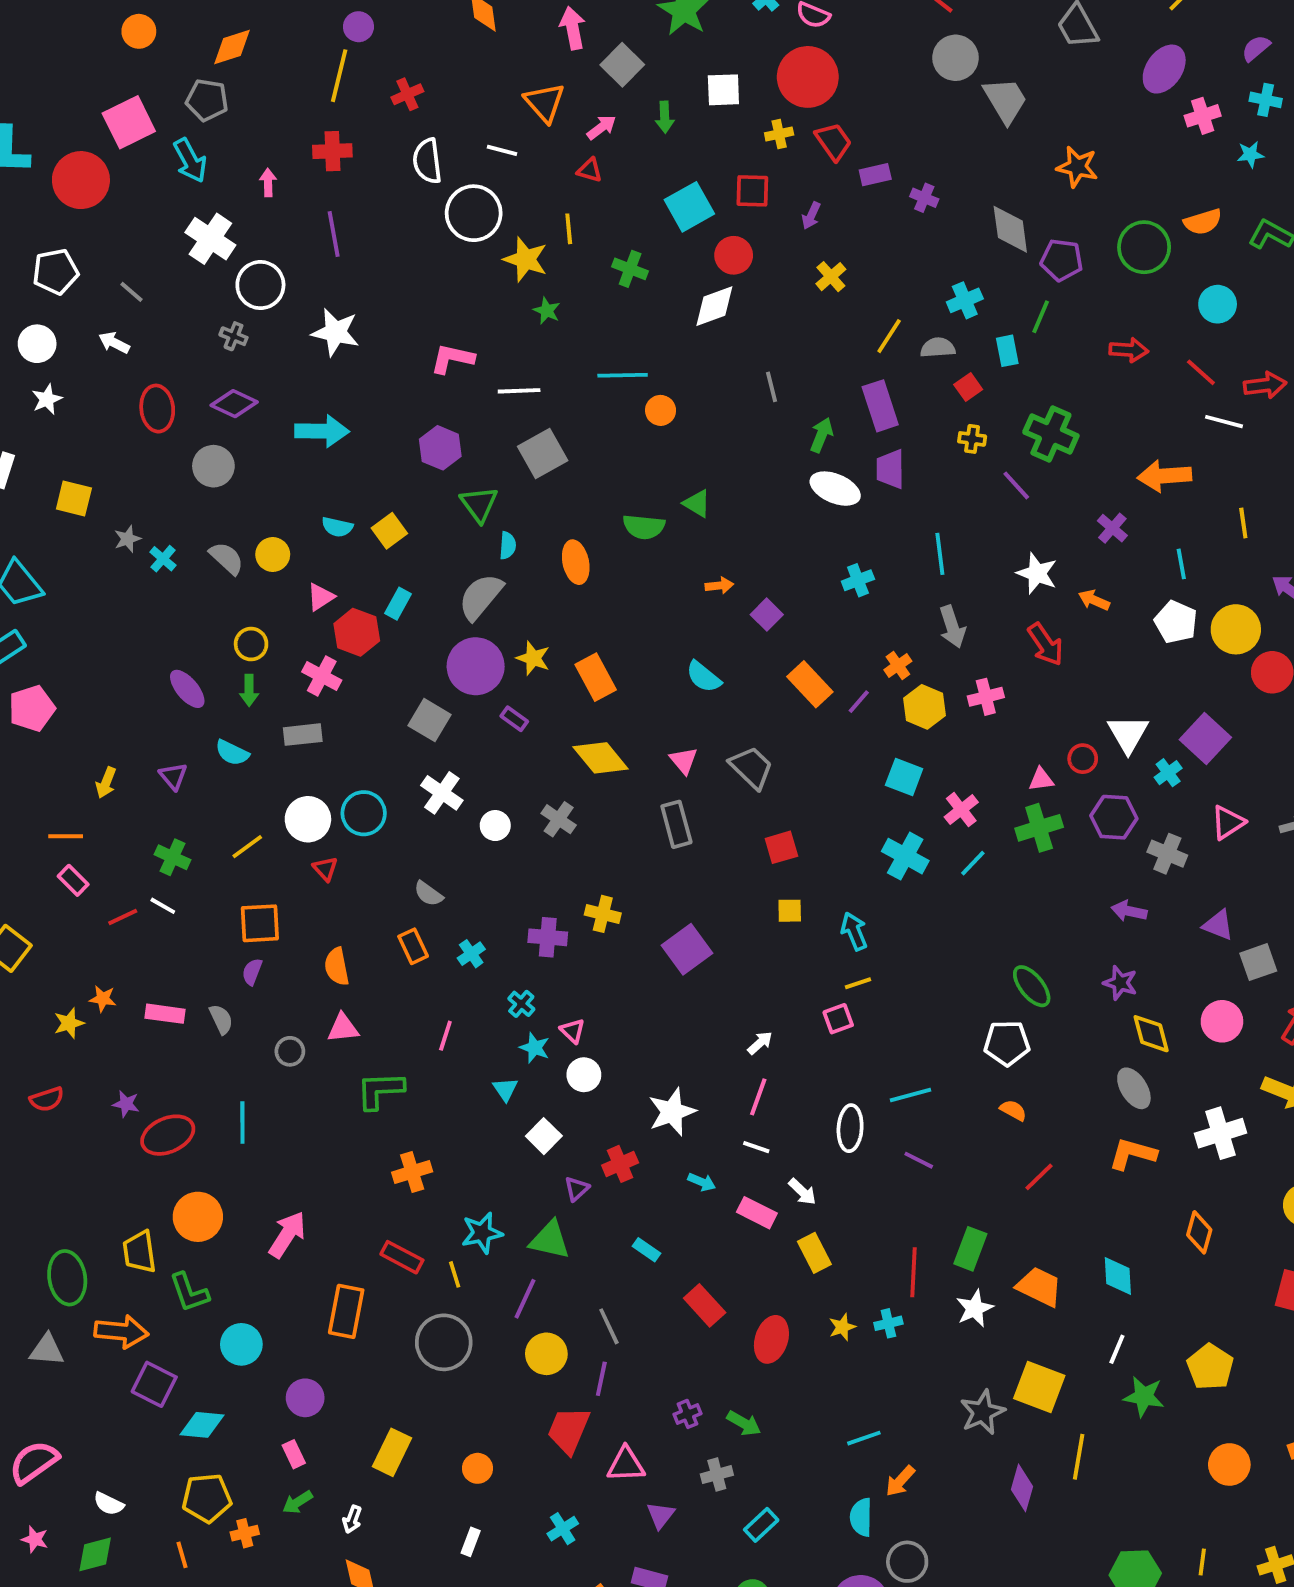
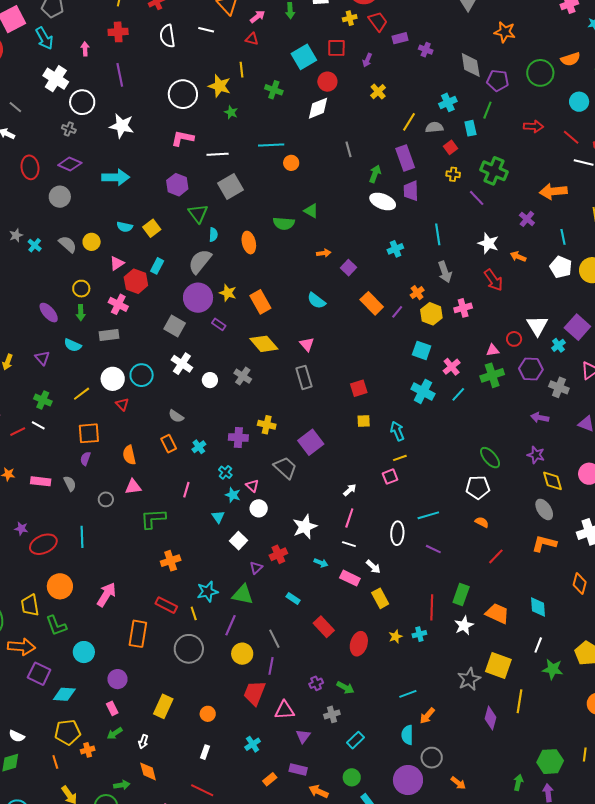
white circle: (474, 213) -> (183, 94), moved
gray trapezoid: (751, 767) -> (285, 468), moved

